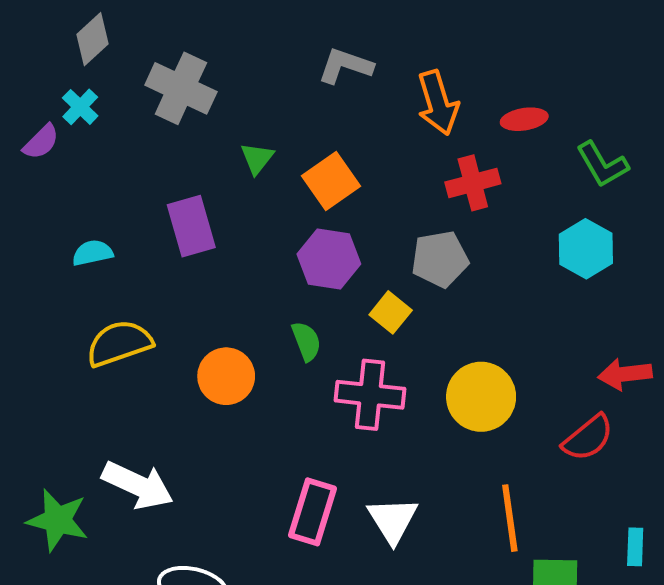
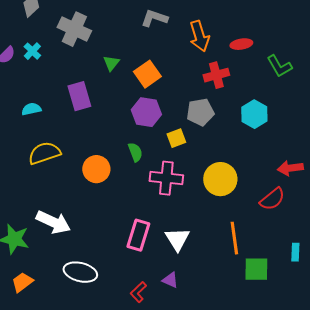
cyan cross: (80, 107) -> (32, 51), moved
cyan hexagon: (586, 249) -> (254, 114), moved
yellow square: (391, 312) -> (176, 138), turned 30

